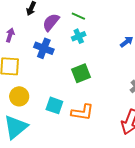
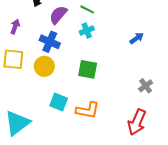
green square: (81, 73) -> (88, 69), turned 30
yellow circle: (19, 96) -> (44, 66), moved

